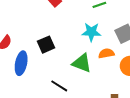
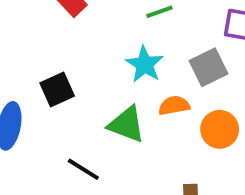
cyan star: (91, 32) -> (145, 64), turned 30

